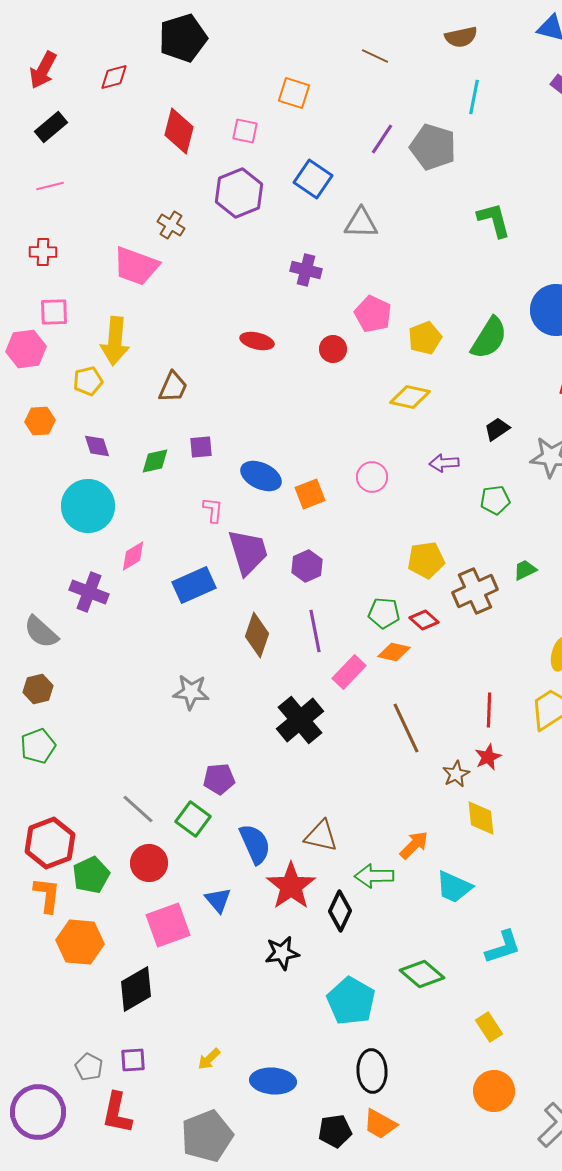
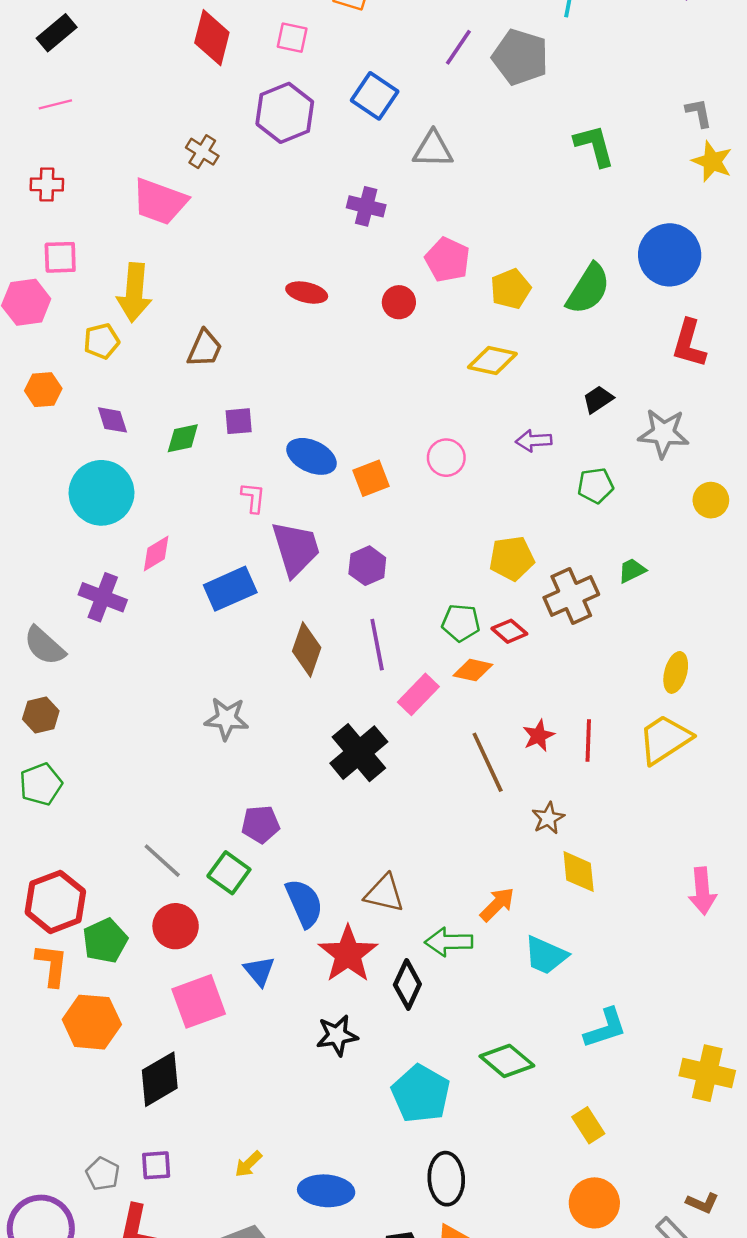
red star: (488, 757) -> (539, 736), moved

